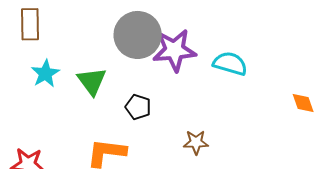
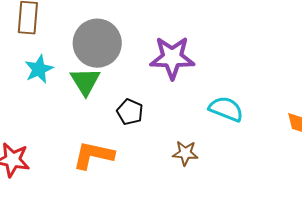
gray circle: (138, 35) -> (97, 43), moved
cyan semicircle: (230, 63) -> (226, 109), moved

